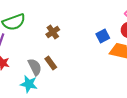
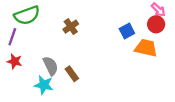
brown rectangle: (51, 63) -> (72, 74), moved

